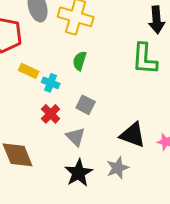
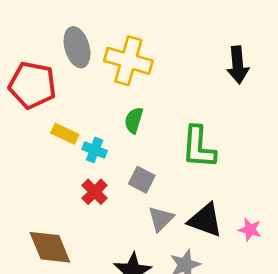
green L-shape: (145, 59) -> (199, 147), moved
gray triangle: (76, 137) -> (161, 219), moved, turned 30

